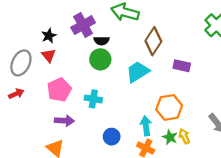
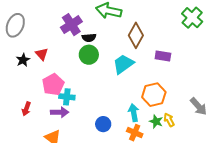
black star: (49, 36) -> (23, 60), moved
gray ellipse: (21, 63) -> (15, 25), moved
red arrow: (16, 94) -> (26, 109), moved, turned 136
cyan cross: (93, 99) -> (67, 97), moved

